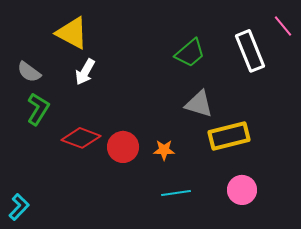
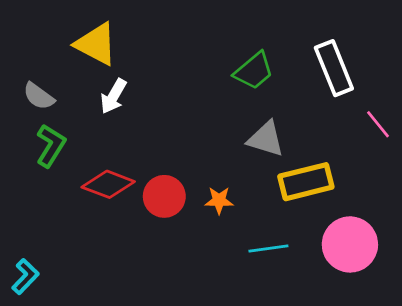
pink line: (283, 26) -> (378, 124), moved
pink circle: (242, 190) -> (350, 244), moved, size x1.4
cyan line: (176, 193) -> (268, 248), moved

